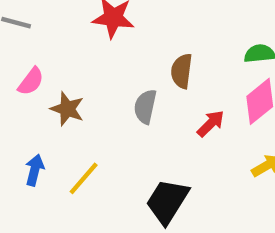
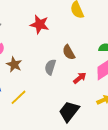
brown semicircle: (182, 71) -> (69, 52), turned -42
black trapezoid: (167, 201) -> (69, 111), moved

